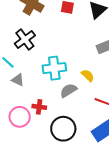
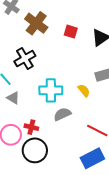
yellow semicircle: (88, 75) -> (84, 91), moved
black circle: (63, 129) -> (35, 150), moved

